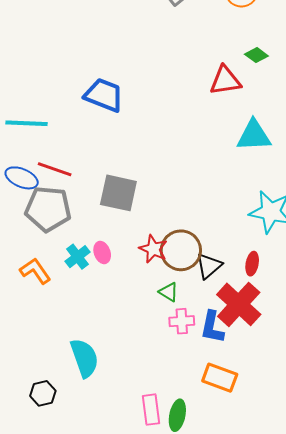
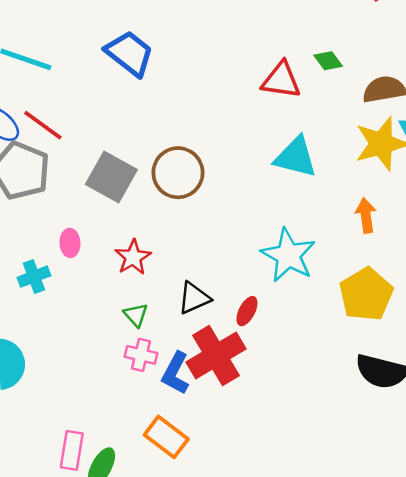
brown circle: (181, 250) -> (178, 173), moved
cyan cross: (78, 257) -> (34, 277), moved

